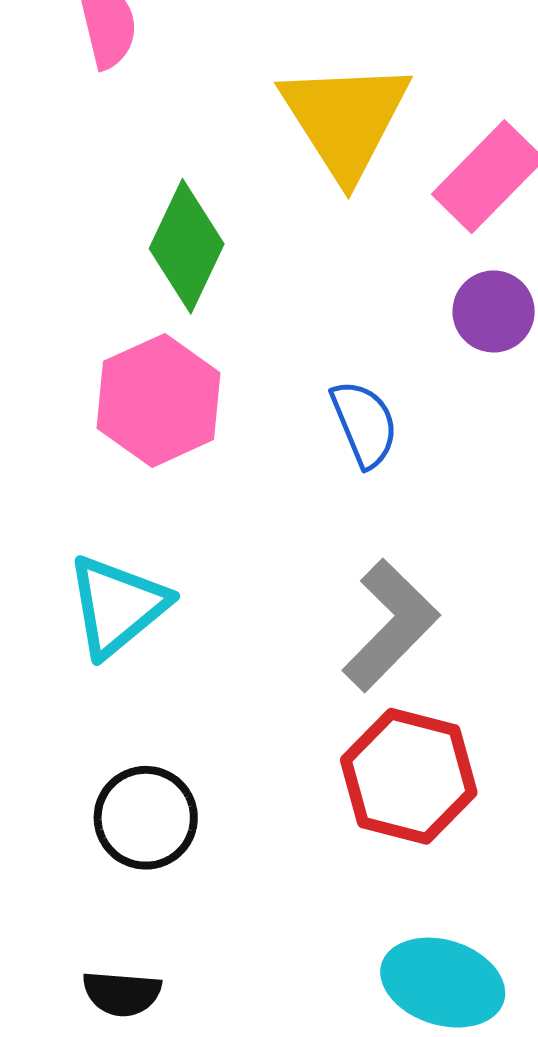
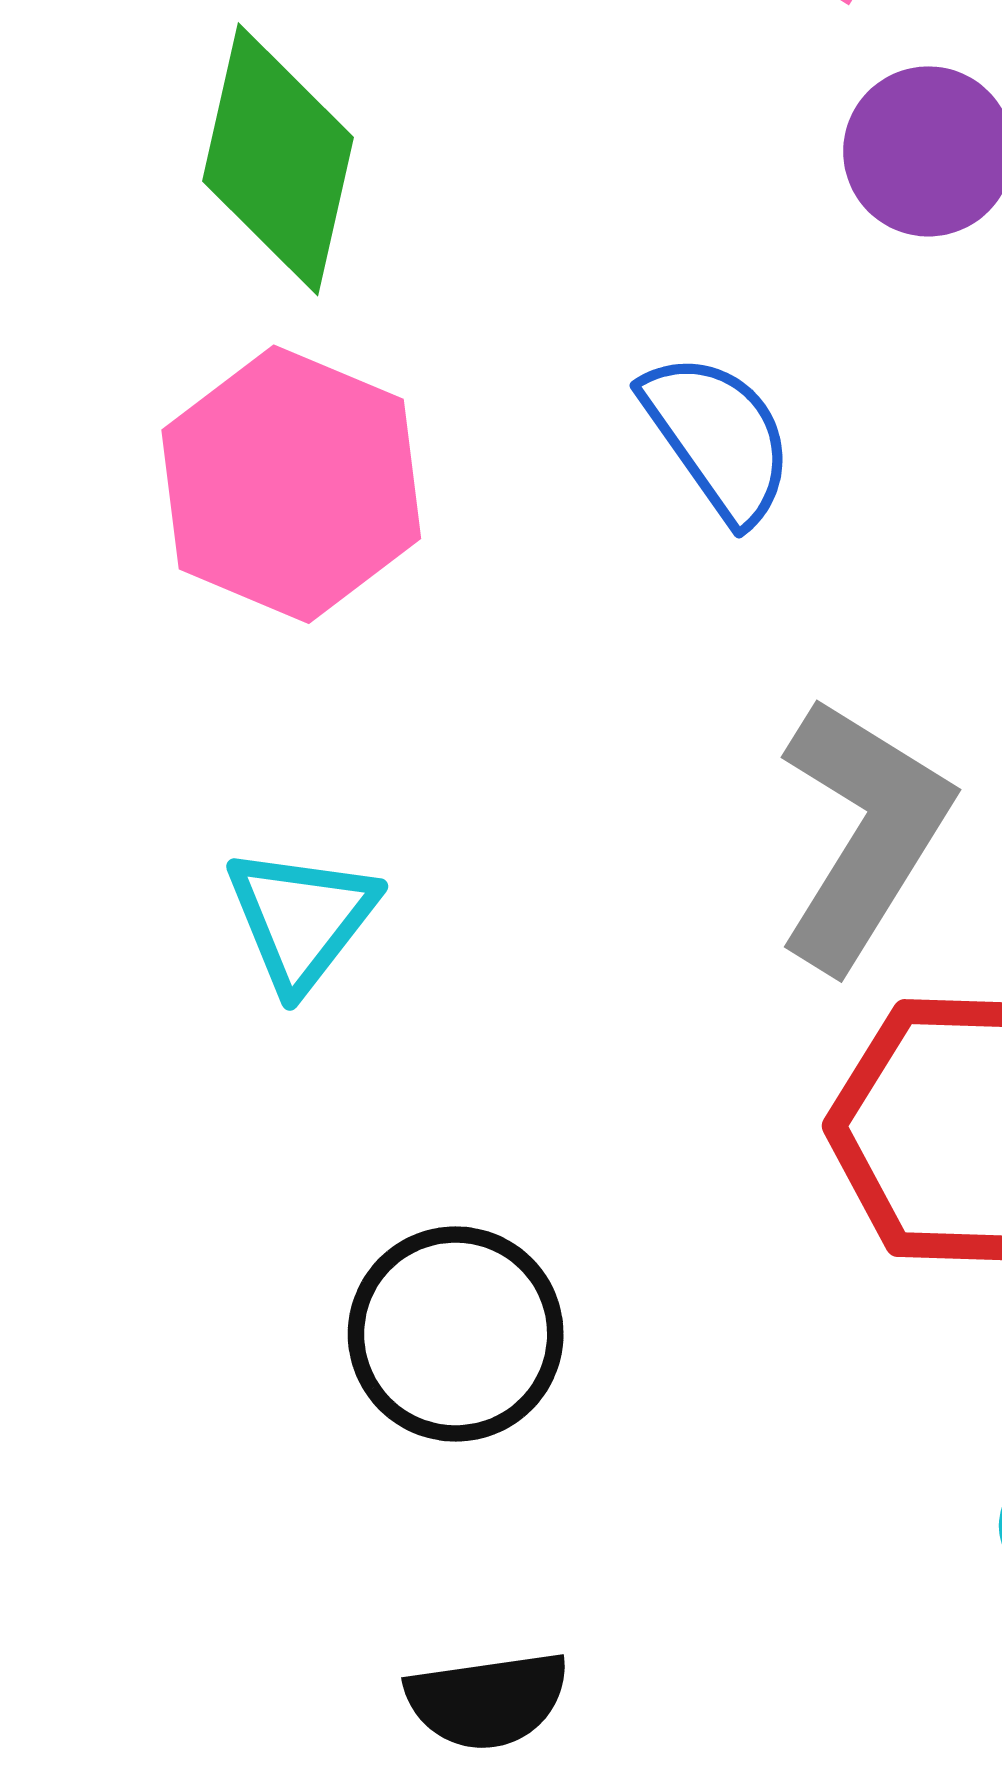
cyan triangle: (117, 606) -> (301, 918), size x0.7

